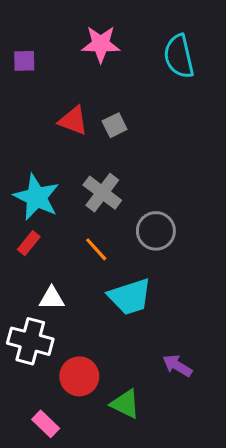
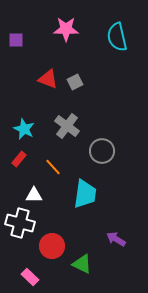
cyan star: (36, 197) -> (24, 129), size x0.7
orange line: (96, 249) -> (53, 167), moved
cyan trapezoid: (130, 297) -> (85, 194), turned -64

